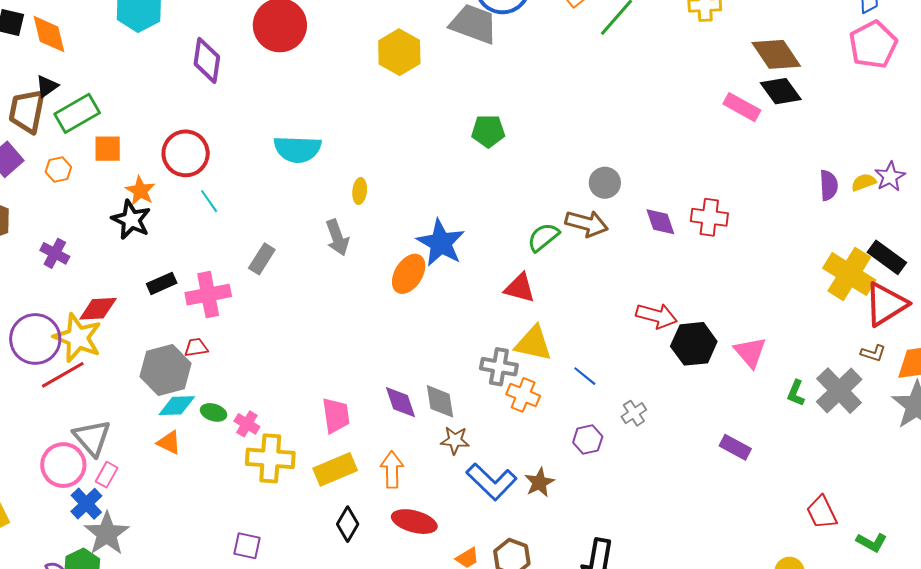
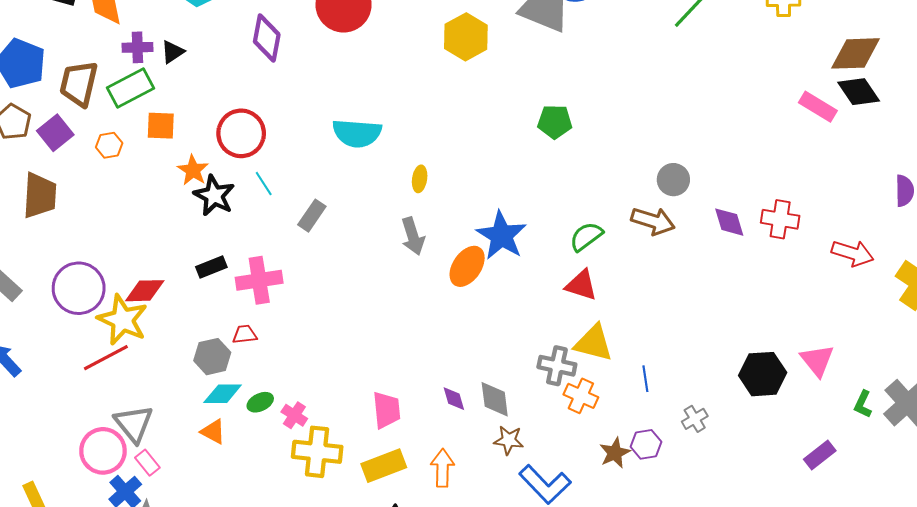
brown diamond: (776, 54) -> (856, 53), turned -60
black triangle: (47, 86) -> (173, 52), moved
black star: (131, 220) -> (214, 196), moved
green semicircle: (543, 237) -> (586, 236), moved
gray arrow: (337, 238) -> (413, 236), moved
purple cross: (55, 253) -> (137, 47), moved, turned -32
gray rectangle: (262, 259) -> (312, 216), moved
red arrow: (656, 316) -> (853, 253), moved
purple circle: (35, 339) -> (79, 288), moved
black hexagon: (694, 344) -> (763, 374), moved
gray hexagon: (166, 370) -> (212, 357), size x0.7
blue line: (585, 376) -> (645, 379), turned 40
purple diamond: (401, 402) -> (454, 399), size x0.7
green ellipse: (214, 412) -> (260, 402), turned -45
purple rectangle: (735, 447) -> (820, 455), moved, turned -68
pink rectangle: (107, 475) -> (147, 463), turned -70
brown star: (539, 482) -> (615, 453), moved

